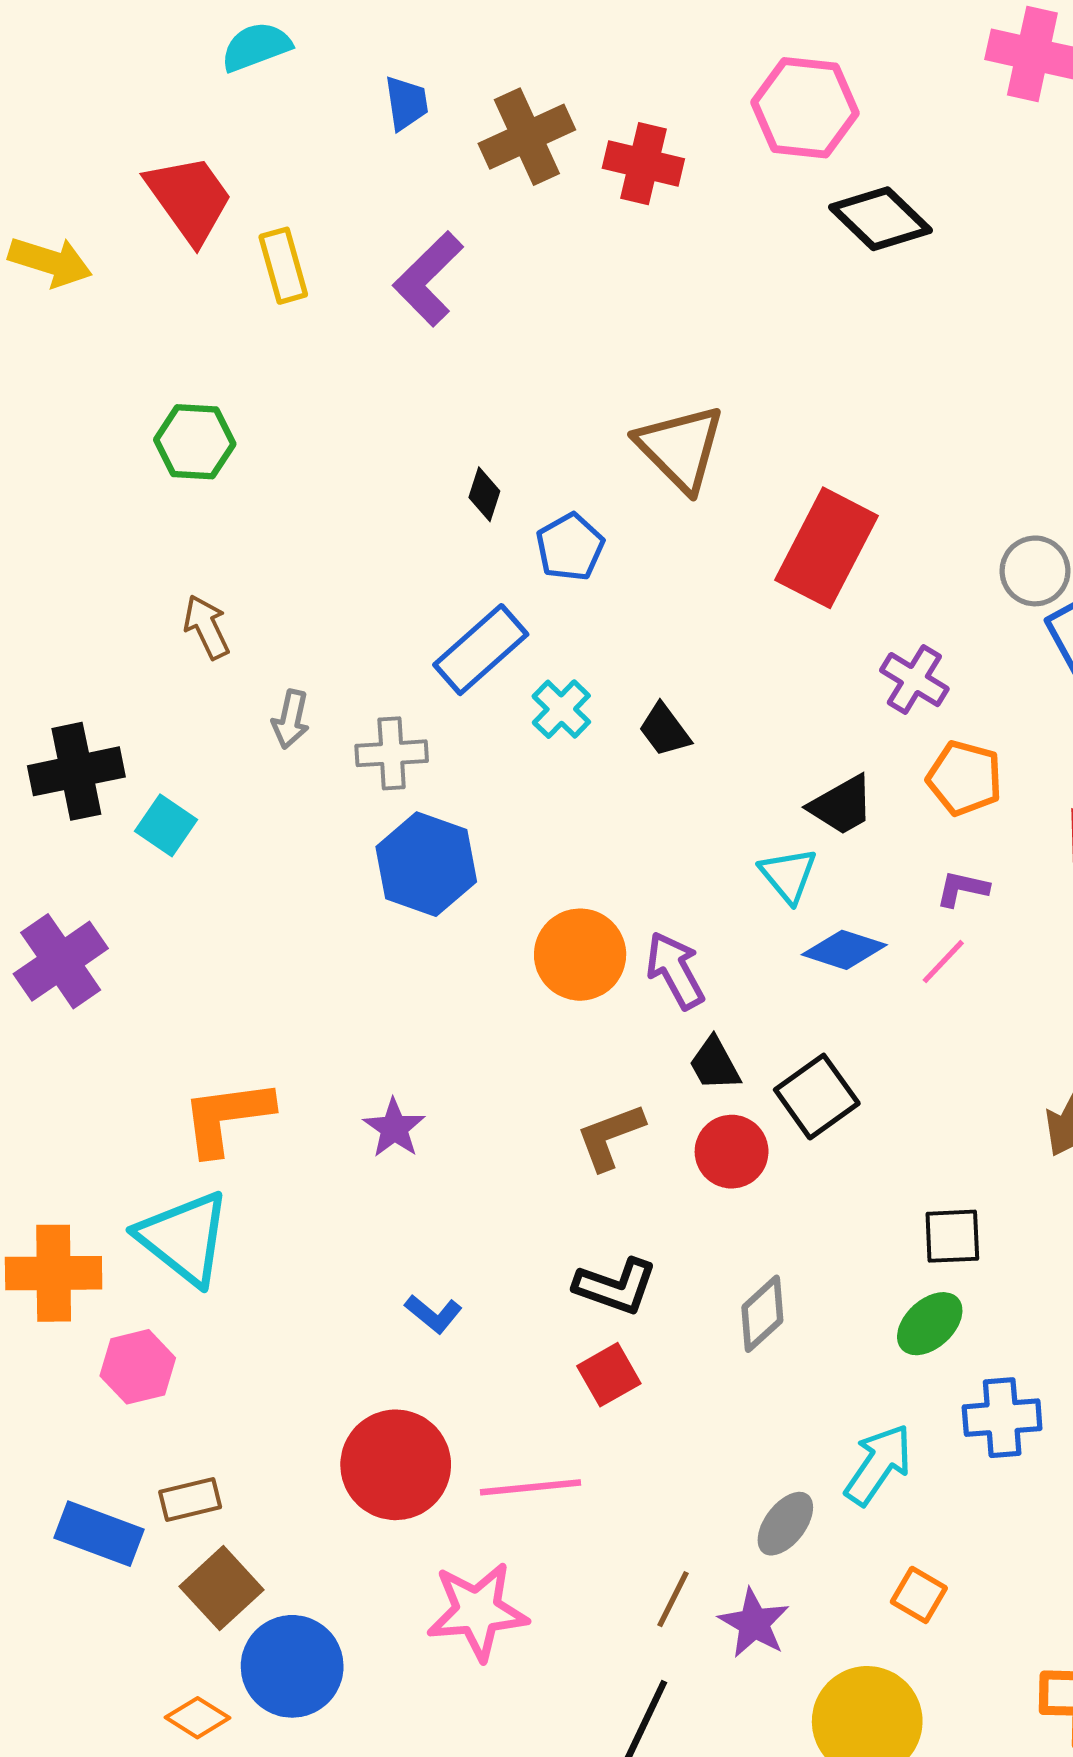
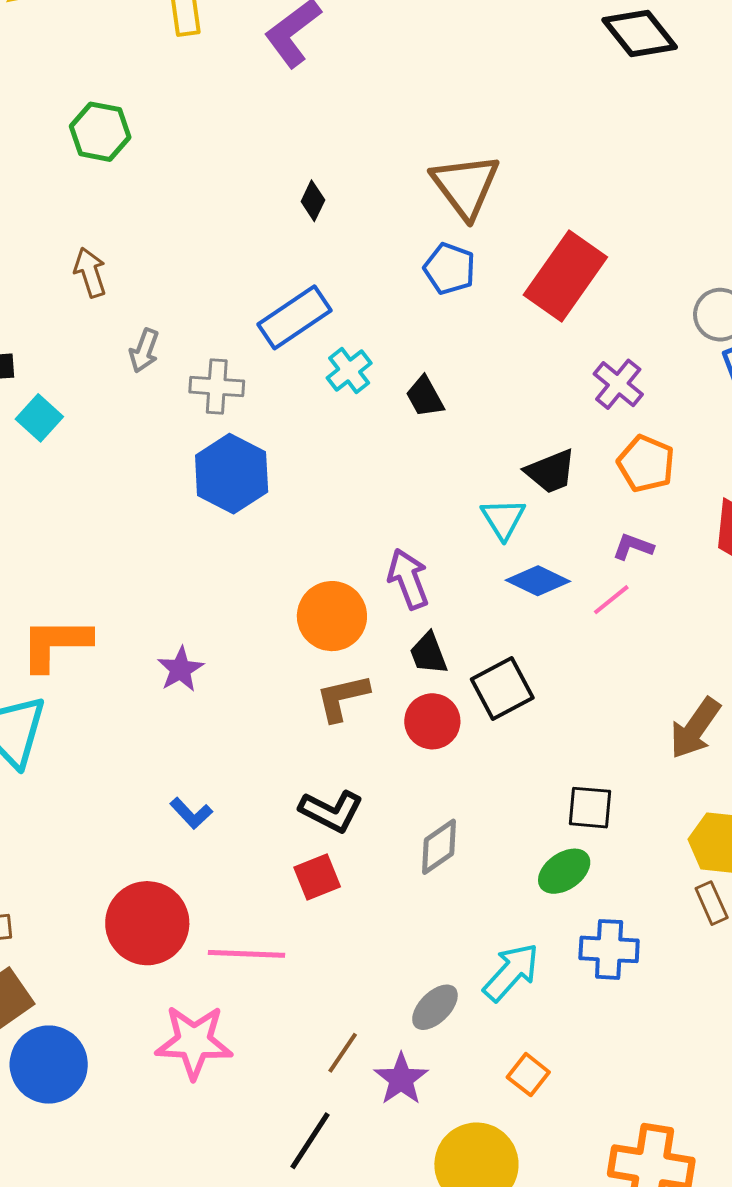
blue pentagon: (570, 547) -> (450, 269), moved, turned -30
orange circle: (580, 955) -> (332, 616), moved

